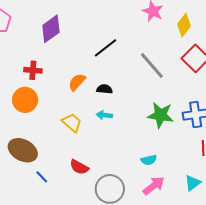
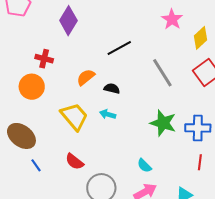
purple diamond: (51, 29) -> (68, 21), turned -32
yellow trapezoid: (72, 123) -> (74, 116), size x1.4
cyan semicircle: (149, 160) -> (144, 166), turned 49

